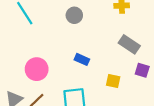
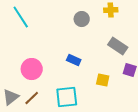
gray circle: (74, 15) -> (82, 19), moved

